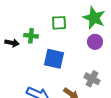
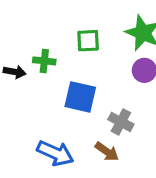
gray cross: (92, 79) -> (121, 122), moved

